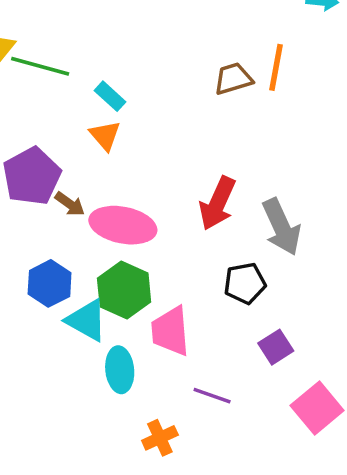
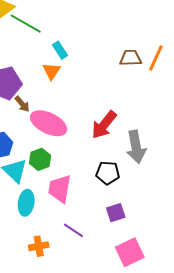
green hexagon: (124, 290) -> (40, 159), size x0.7

